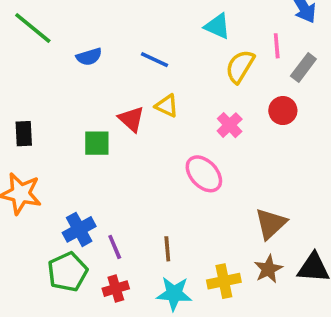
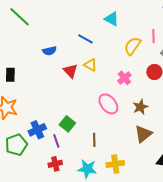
cyan triangle: (217, 26) -> (112, 19), moved
blue semicircle: (89, 57) -> (49, 51), moved
green square: (97, 143) -> (67, 124), moved, turned 35
brown line: (167, 249) -> (94, 140), moved
brown star: (268, 269) -> (140, 107), moved
green pentagon: (68, 272) -> (16, 145), moved

